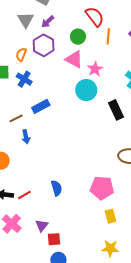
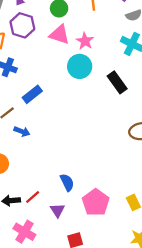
blue arrow: (26, 137) -> (22, 131), turned -48
pink pentagon: (102, 188) -> (96, 202), moved, turned -30
purple triangle: (42, 225) -> (57, 210), moved

